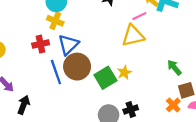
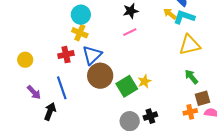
pink line: (139, 16) -> (130, 32), moved
yellow triangle: (133, 36) -> (190, 45), moved
blue line: (56, 72) -> (62, 88), moved
orange cross: (173, 105) -> (190, 112), turned 32

